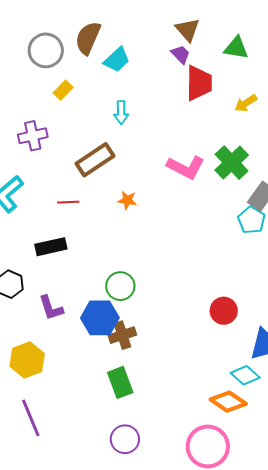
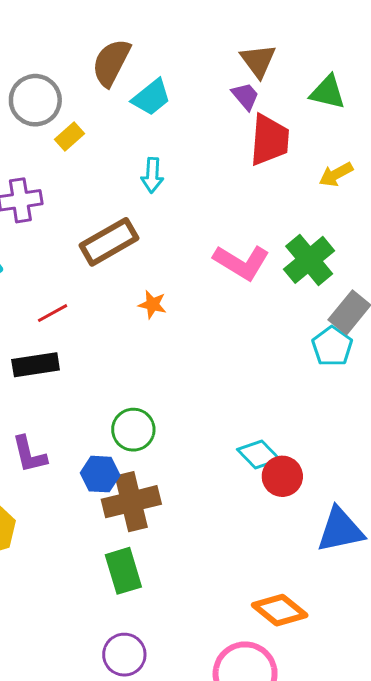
gray circle: (46, 50) -> (35, 100), moved
red line: (68, 202) -> (53, 313), moved, turned -30
blue hexagon: (100, 318) -> (100, 474), size x0.7
brown cross: (122, 335) -> (131, 502), size x1.4
cyan diamond: (245, 375) -> (259, 455), moved

